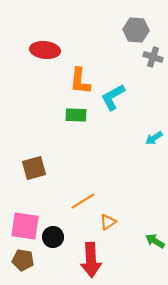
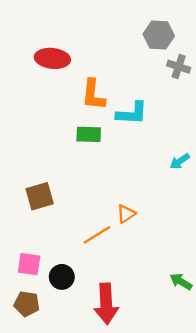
cyan L-shape: (113, 97) -> (132, 113), turned -148
orange triangle: (108, 222) -> (126, 214), moved
pink square: (25, 226) -> (29, 264), size x0.7

